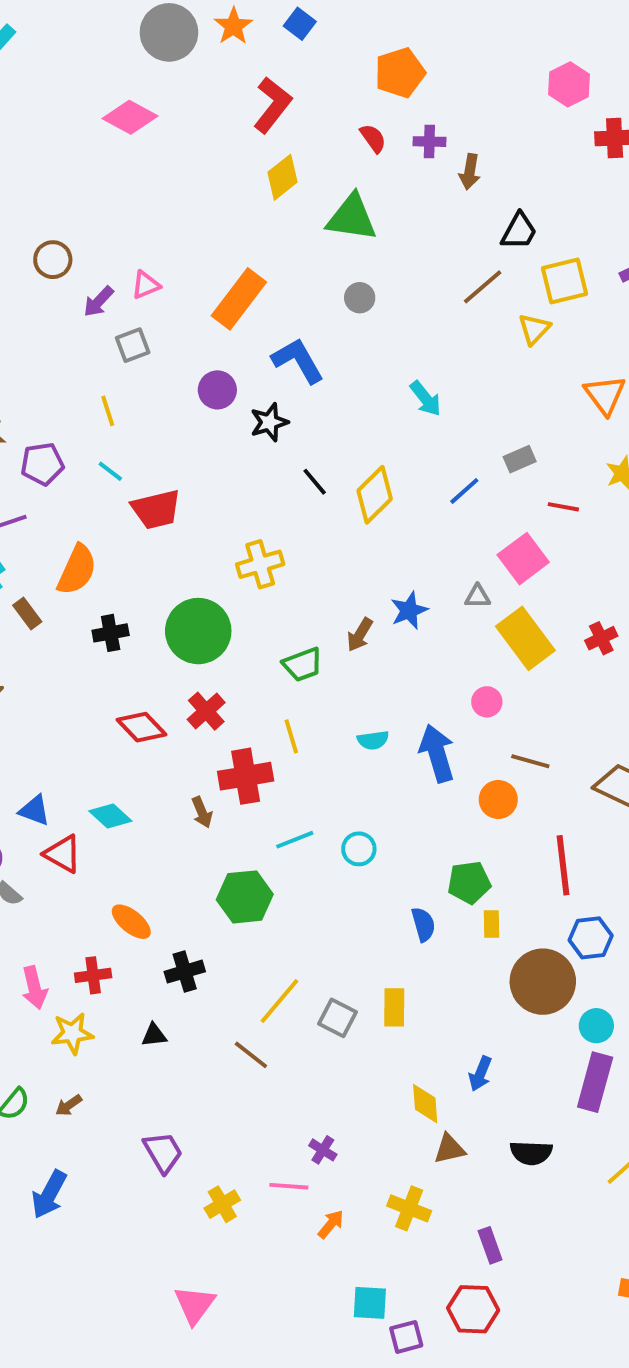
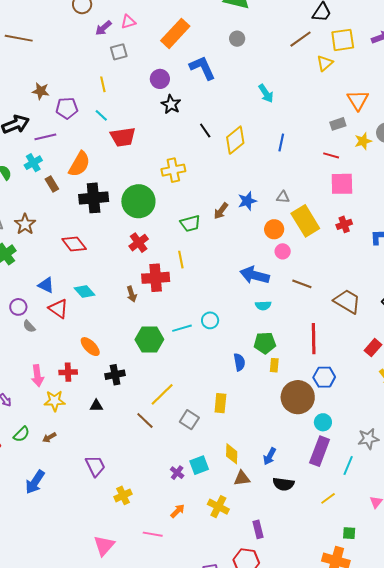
black star: (269, 422) -> (171, 104), moved, turned -30
gray rectangle: (520, 459) -> (338, 124), moved
blue line: (464, 491) -> (281, 143), turned -42
pink square: (523, 559) -> (342, 184), moved, turned 30
black cross: (111, 633) -> (94, 198), size x1.6
red diamond: (142, 727) -> (74, 244), moved
cyan semicircle: (373, 740) -> (263, 305), moved
blue arrow: (437, 753) -> (255, 275), turned -64
orange circle: (498, 799) -> (274, 229), moved
cyan line: (295, 840) -> (182, 328), moved
gray square: (337, 1018) -> (189, 420), moved
blue arrow: (480, 1074) -> (270, 456), moved
pink line: (289, 1186) -> (153, 534), moved
cyan square: (370, 1303) -> (199, 465), moved, turned -30

